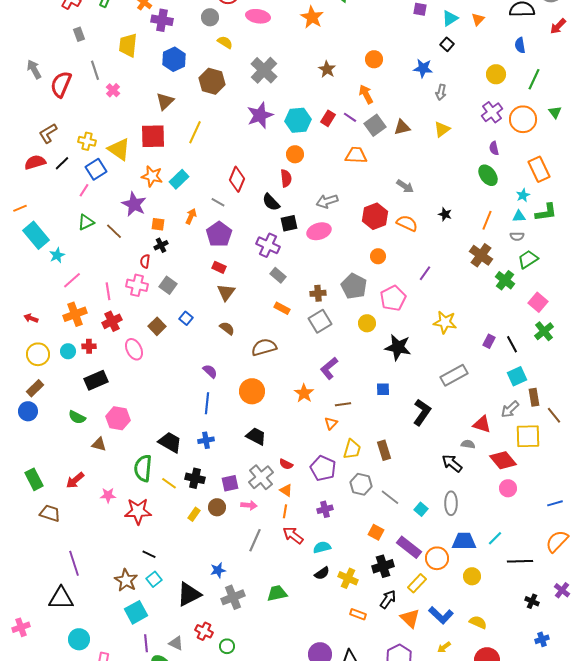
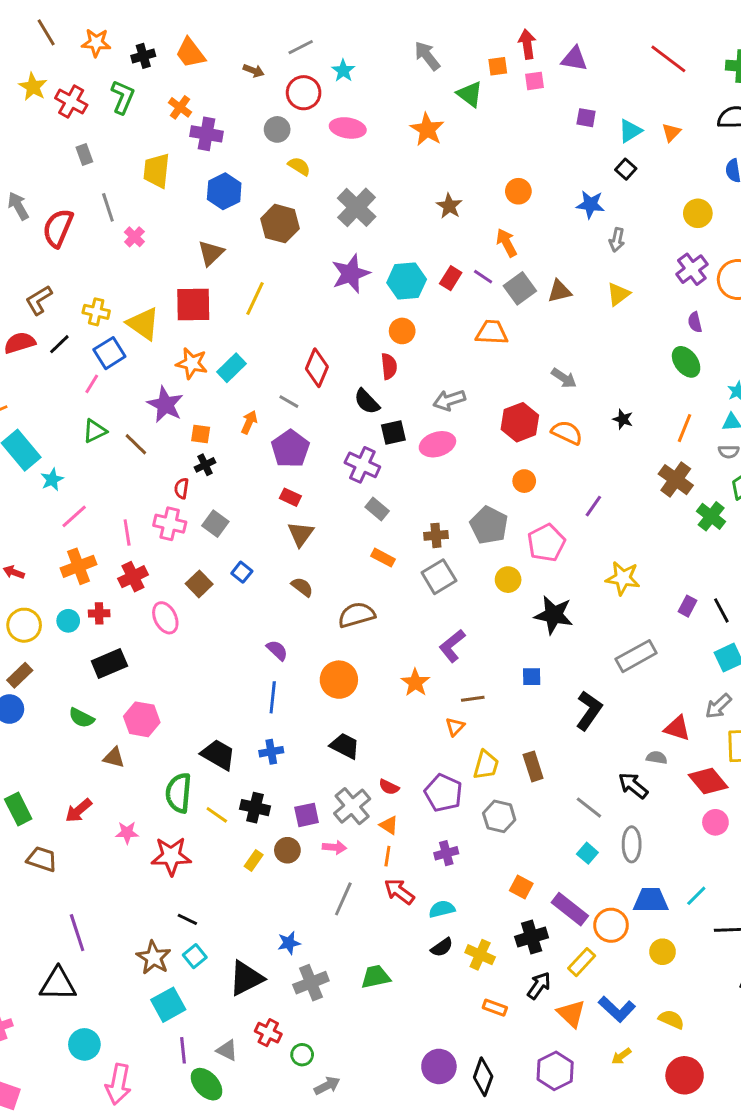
gray line: (390, 497) -> (589, 808), moved

